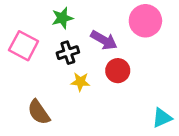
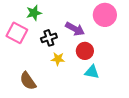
green star: (62, 18) -> (34, 13), moved
cyan triangle: (162, 118) -> (92, 72), moved, turned 35

